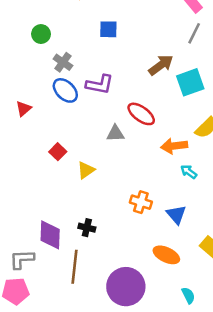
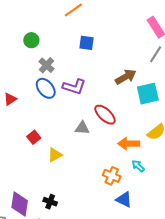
orange cross: (141, 202) -> (112, 176), moved
blue triangle: (176, 215) -> (124, 200), turned -30

